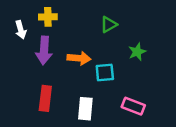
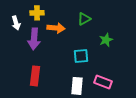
orange arrow: (79, 58) -> (56, 28), moved
white rectangle: (85, 109) -> (77, 86), moved

